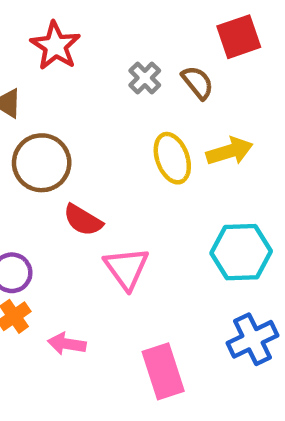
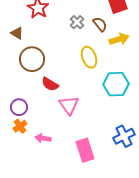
yellow arrow: (230, 151) -> (119, 39), moved
cyan hexagon: (241, 252) -> (116, 84), moved

